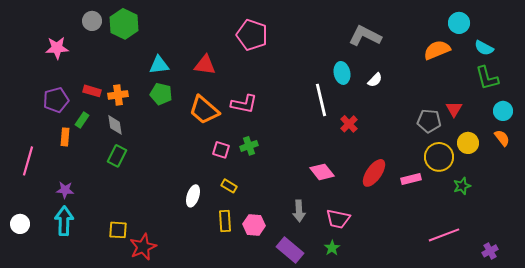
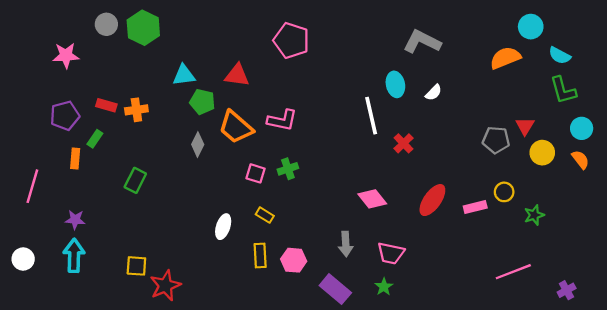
green pentagon: (161, 94) -> (202, 102), moved
gray diamond: (115, 125) -> (198, 145), moved, turned 35
yellow circle: (468, 143) -> (542, 153), moved
yellow circle: (439, 157) -> (504, 192), moved, size x0.6

